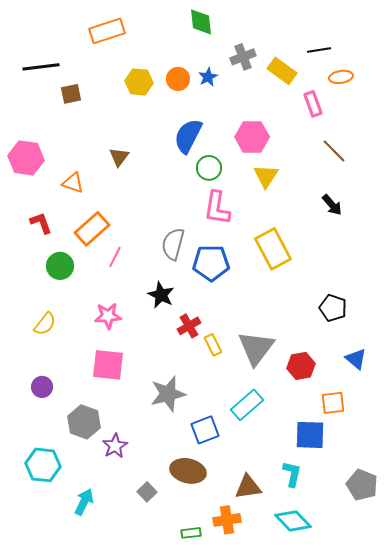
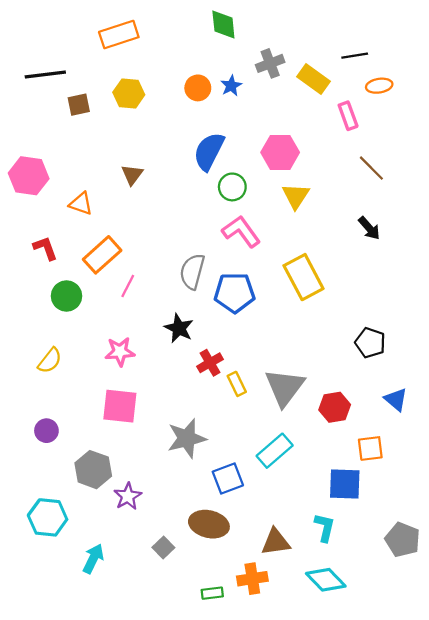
yellow hexagon: (139, 82) -> (129, 93), moved
pink L-shape: (217, 208) -> (241, 231), turned 135

